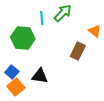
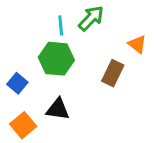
green hexagon: (23, 38) -> (56, 59), moved
blue square: (12, 72) -> (17, 83), moved

